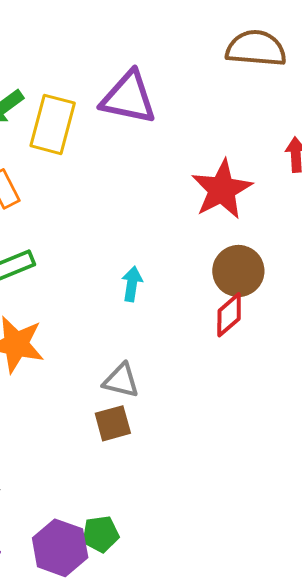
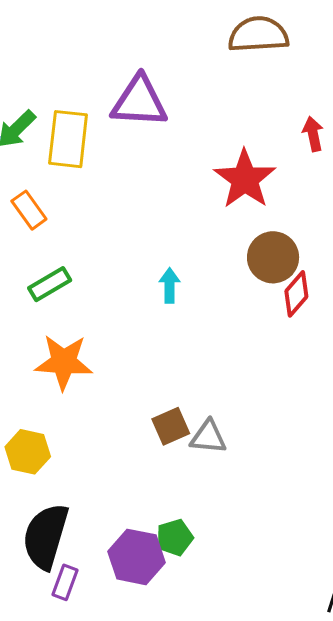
red diamond: (229, 315) -> (296, 294), moved
gray triangle: (121, 381) -> (208, 437), moved

